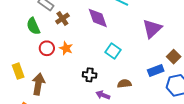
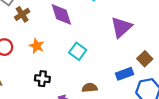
orange star: (66, 48) -> (37, 46), moved
black cross: (90, 75) -> (42, 79), moved

